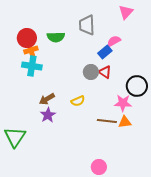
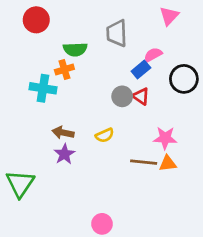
red circle: (27, 38) -> (36, 20), moved
orange cross: (31, 50) -> (64, 70), moved
black circle: (137, 86) -> (184, 79), moved
brown arrow: (47, 99) -> (63, 133), turned 42
pink circle: (99, 167) -> (102, 224), moved

